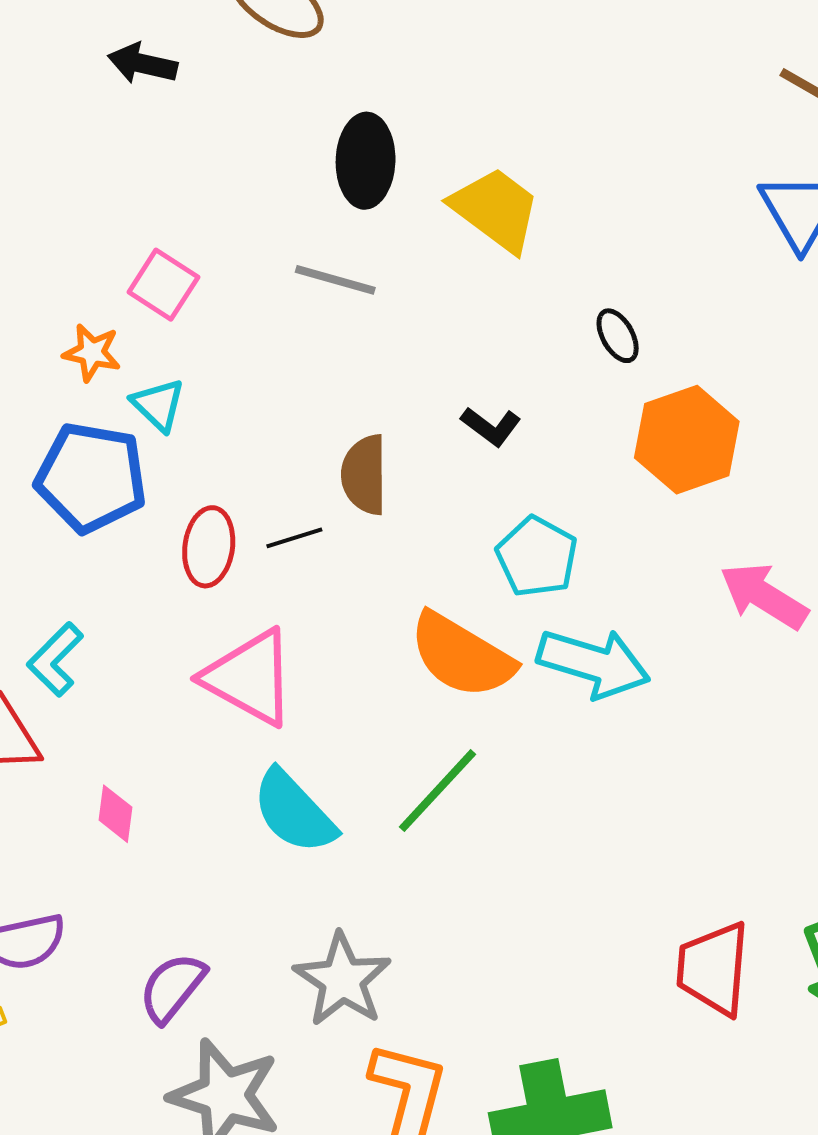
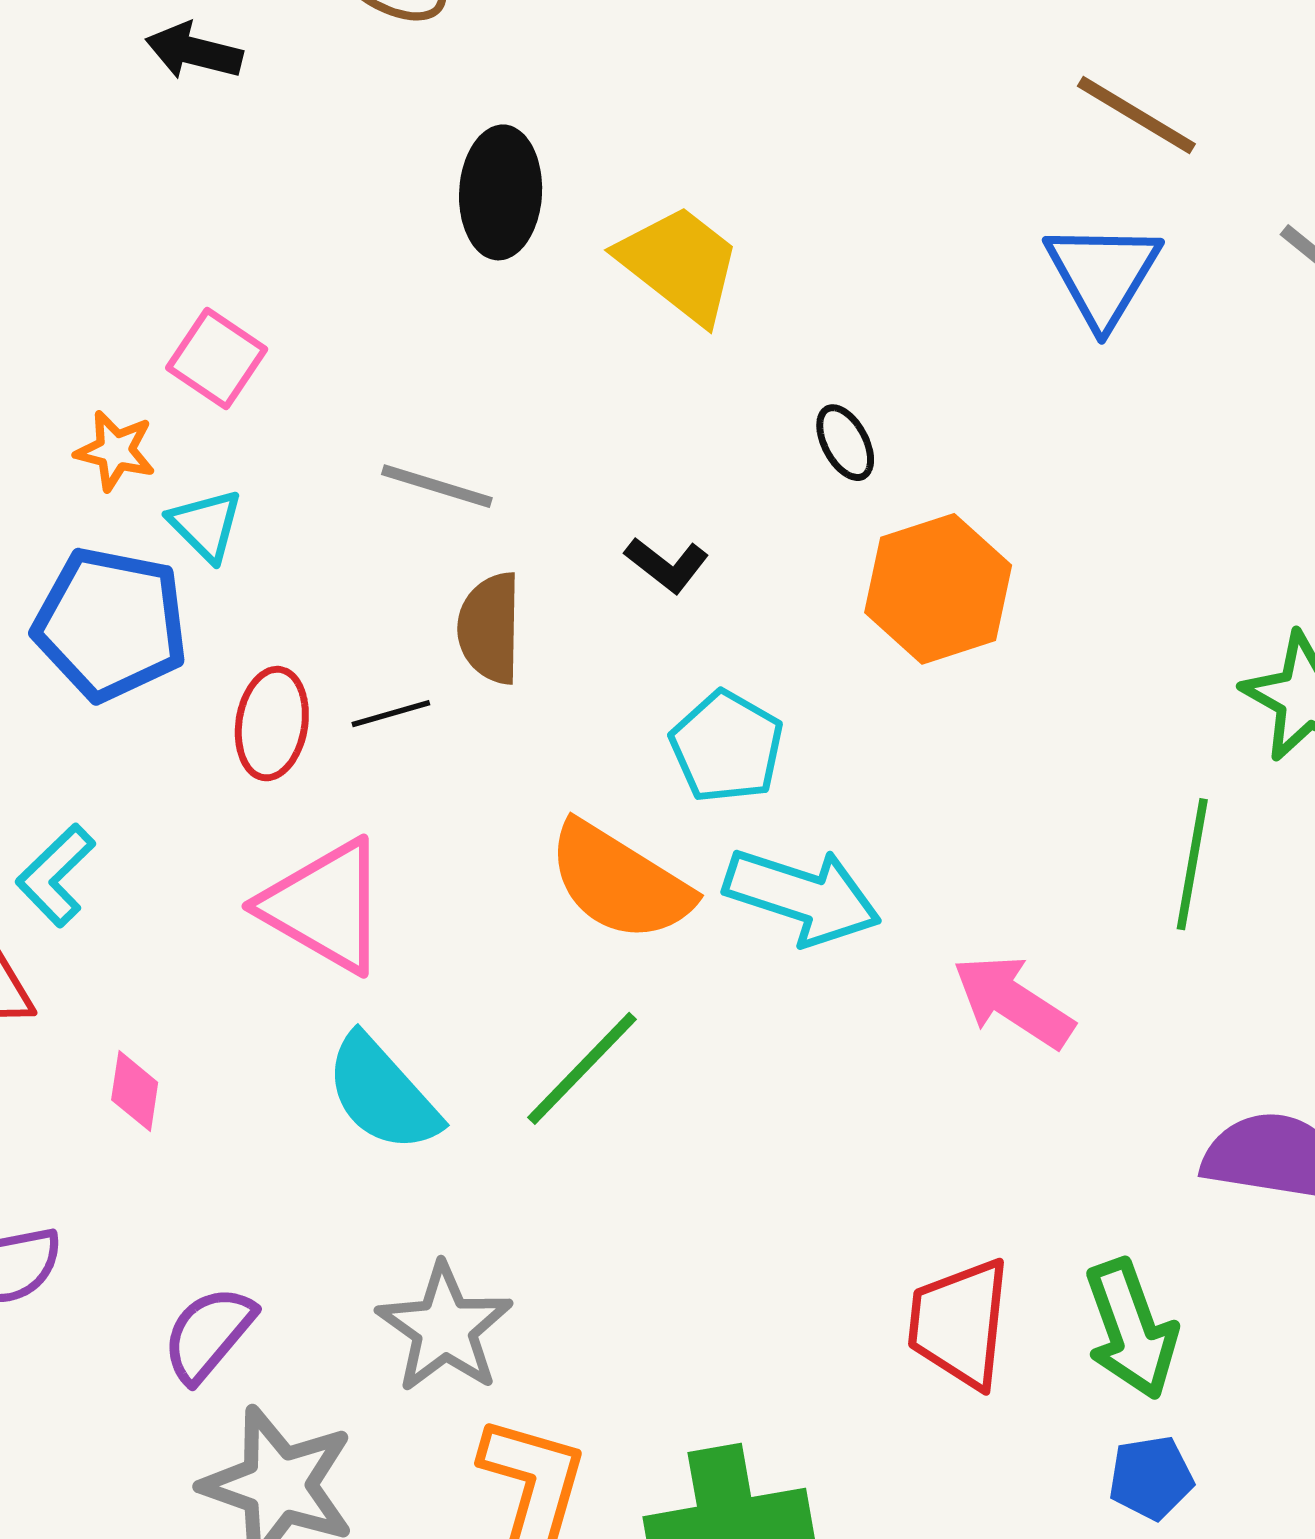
gray line: (335, 280) -> (437, 486), moved
pink arrow: (764, 596) -> (1013, 1002), moved

